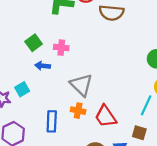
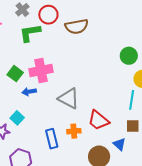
pink cross: (61, 48) -> (41, 71), size x1.6
orange cross: (78, 111) -> (74, 131), moved

